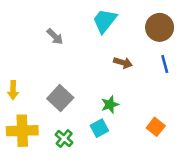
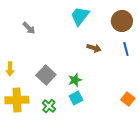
gray arrow: (55, 37) -> (29, 28), moved
green star: (110, 105) -> (75, 80), moved
orange square: (156, 127) -> (128, 99), moved

